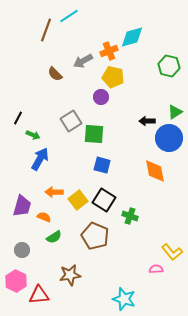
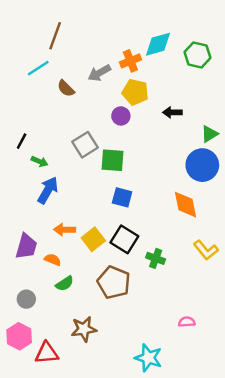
cyan line: (69, 16) -> (38, 68), moved
green hexagon: (169, 66) -> (197, 55), moved
black arrow: (147, 121) -> (172, 112), moved
yellow L-shape: (172, 252) -> (206, 250), moved

